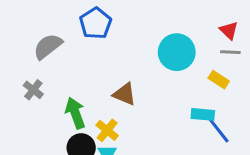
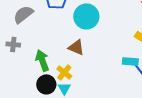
cyan circle: (177, 52) -> (86, 16), moved
gray cross: (33, 90) -> (13, 44), turned -32

